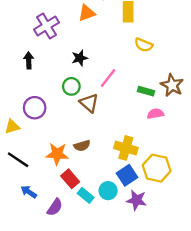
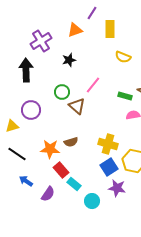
black star: (80, 58) -> (69, 60), moved
black arrow: (29, 60) -> (26, 70), size x1.6
cyan circle: (108, 191) -> (92, 201), moved

